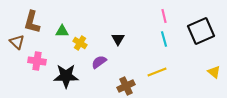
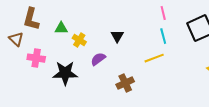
yellow line: (157, 72) -> (154, 58), moved

